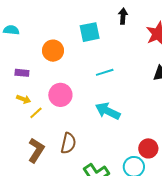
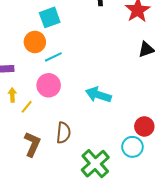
cyan square: (90, 32) -> (50, 17), moved
cyan line: (105, 72) -> (53, 57), moved
yellow arrow: (24, 99) -> (12, 95), turned -104

